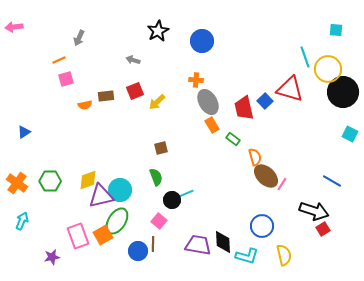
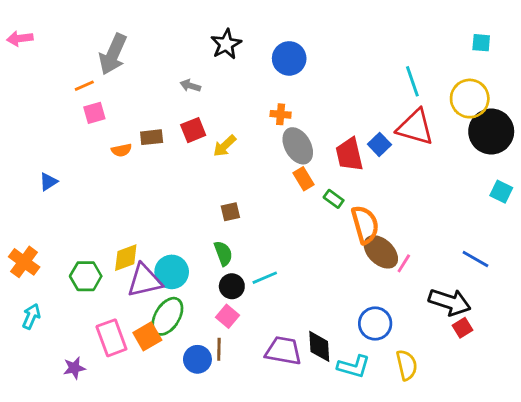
gray arrow: (79, 38) -> (113, 54), size x1.8
cyan line: (305, 57) -> (412, 81), moved
blue triangle: (24, 132) -> (48, 182), moved
orange semicircle: (255, 157) -> (365, 225), size x1.5
green hexagon: (50, 181) -> (86, 276), moved
black circle: (172, 200) -> (232, 286), moved

